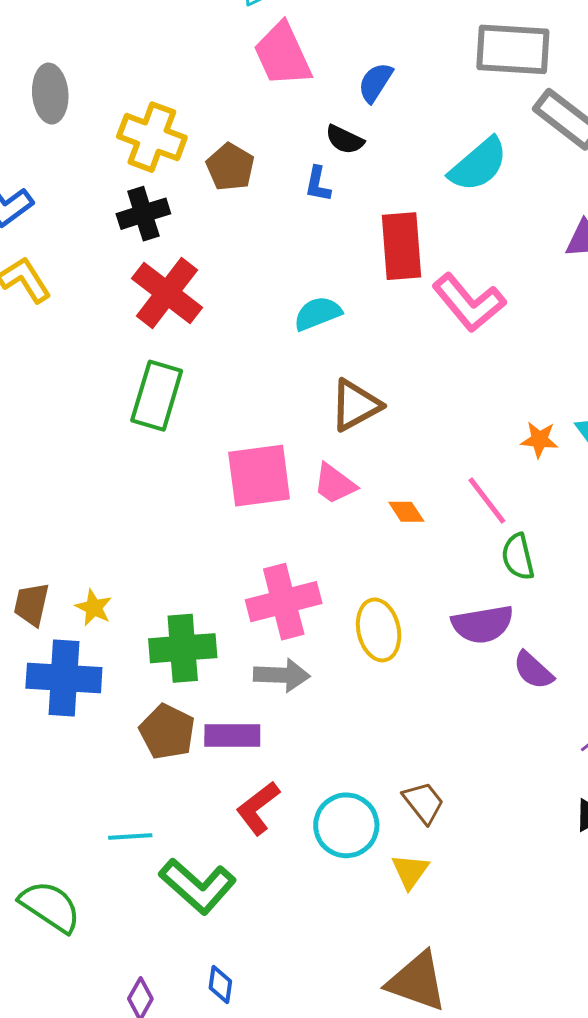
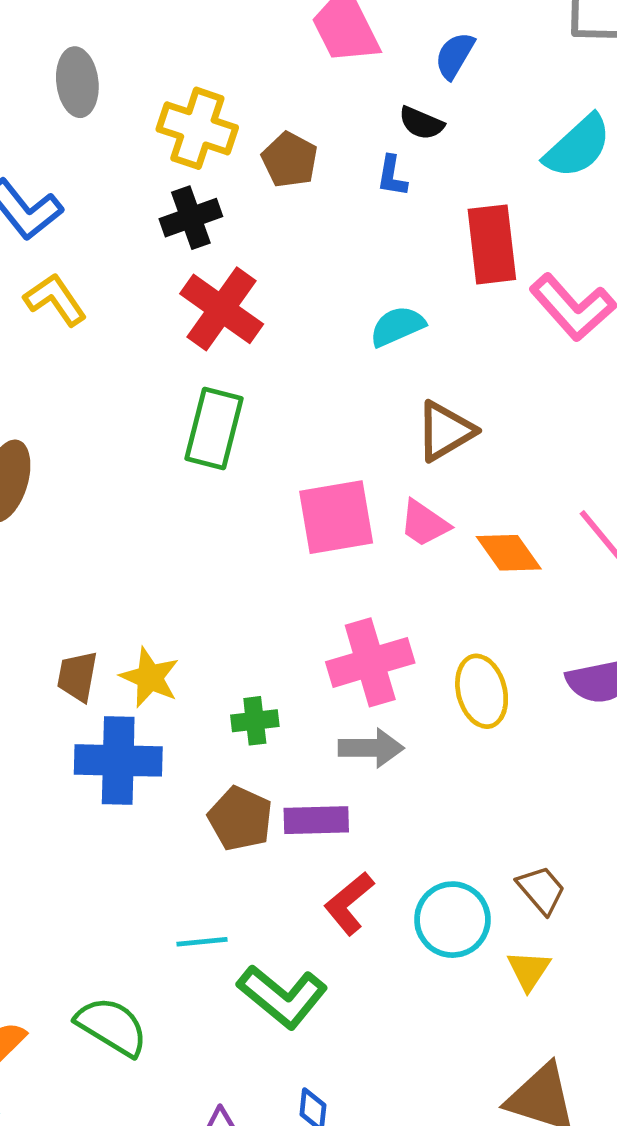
orange diamond: (406, 512) -> (509, 553), size x1.5
yellow star: (94, 608) -> (150, 677), size x1.4
green cross: (183, 648) -> (255, 721), size x0.6

